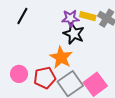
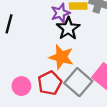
black star: (74, 34) -> (68, 28), turned 30

